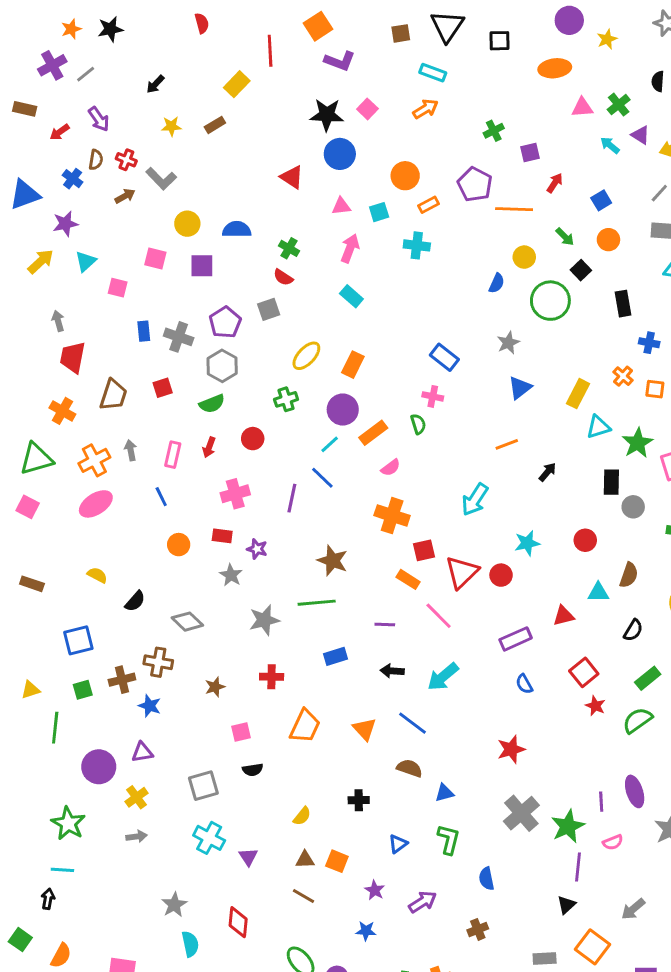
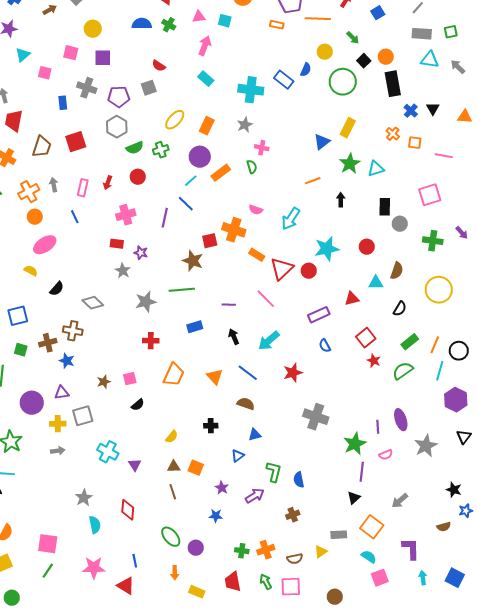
orange rectangle: (428, 205) -> (277, 25), moved, turned 40
cyan square: (379, 212) -> (225, 21), turned 32
blue semicircle: (237, 229) -> (142, 24), moved
orange circle: (608, 240) -> (386, 57), moved
cyan cross: (417, 245) -> (251, 90), moved, size x1.4
green cross: (289, 248) -> (169, 25), moved
black rectangle: (623, 304) -> (393, 84), size x1.4
purple pentagon: (225, 322) -> (119, 97), turned 30
gray cross: (179, 337) -> (87, 88), moved
gray star: (508, 343) -> (245, 125), moved
blue cross: (649, 343) -> (411, 111), turned 32
blue rectangle: (444, 357) -> (284, 80), moved
red square: (163, 388) -> (76, 142), size x1.5
yellow rectangle: (578, 394) -> (348, 128), moved
green semicircle: (212, 404) -> (135, 148), moved
green star: (638, 443) -> (350, 164), moved
pink semicircle: (391, 468) -> (256, 210), moved, turned 56
black arrow: (547, 472) -> (341, 200), turned -40
pink ellipse: (96, 504) -> (45, 245), moved
cyan star: (527, 543) -> (327, 249), size x1.4
orange circle: (179, 545) -> (35, 217), moved
red square: (424, 550) -> (210, 241), moved
orange rectangle: (408, 579) -> (257, 255), moved
black arrow: (392, 671) -> (234, 337), turned 63
brown star: (215, 687) -> (104, 382), moved
green square: (83, 690) -> (21, 350), turned 32
red star: (511, 749) -> (293, 373), moved
black semicircle: (253, 770) -> (138, 405), turned -32
gray square: (203, 786) -> (83, 416), moved
blue triangle: (444, 793) -> (255, 435), moved
yellow cross: (137, 797) -> (58, 424), turned 35
gray cross: (521, 813) -> (316, 417), moved, turned -30
green L-shape: (449, 839) -> (274, 472), moved
brown line: (304, 896) -> (173, 492), turned 42

